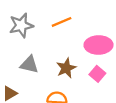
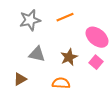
pink ellipse: (99, 45) -> (97, 37), turned 40

